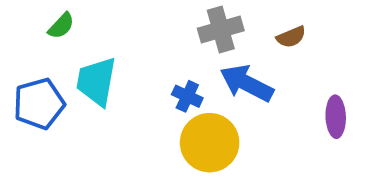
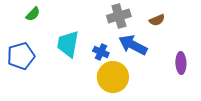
cyan trapezoid: (96, 81) -> (68, 44), moved

